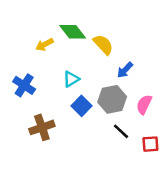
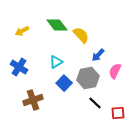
yellow arrow: (44, 45) -> (22, 31), moved
pink semicircle: (144, 105) -> (115, 71), moved

